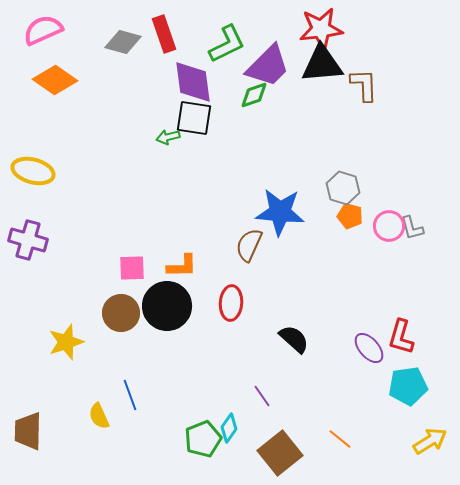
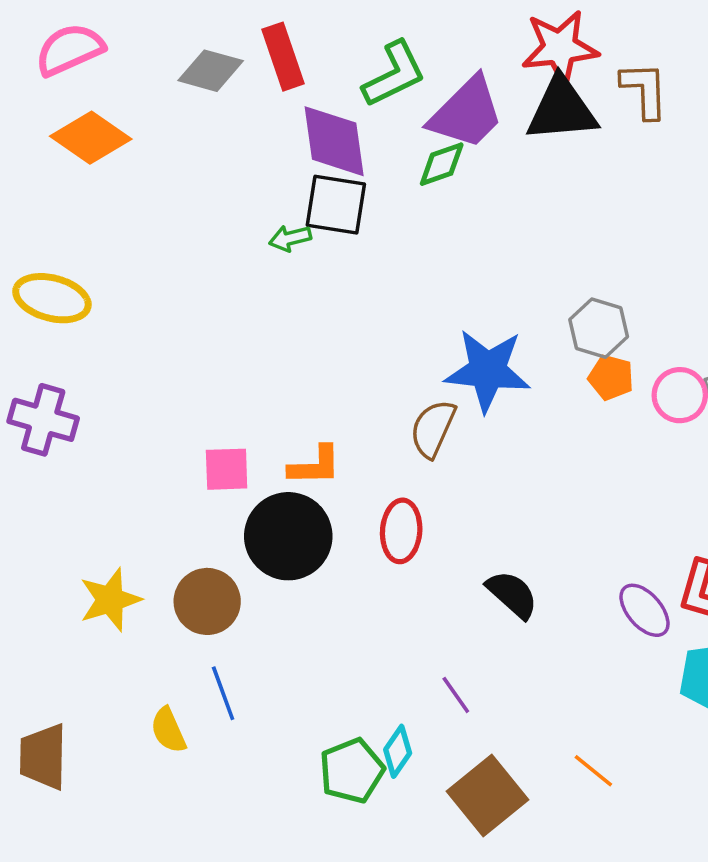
brown L-shape: (364, 85) -> (645, 90), moved
brown circle: (121, 313) -> (207, 601), moved

